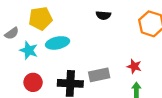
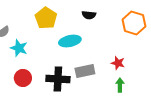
yellow pentagon: (40, 18) -> (46, 18), moved, turned -30
cyan ellipse: (58, 43) -> (70, 41), moved

